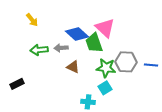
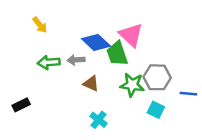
blue line: (151, 65) -> (188, 94), moved
cyan square: (105, 88) -> (156, 110), moved, turned -32
cyan cross: (88, 102) -> (99, 120), moved, turned 32

